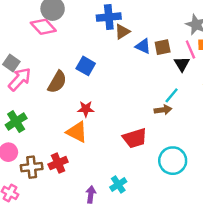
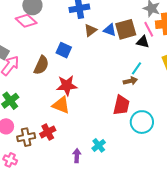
brown triangle: (122, 32) -> (91, 30), moved
brown square: (163, 47) -> (126, 29), size x1.5
black triangle: (182, 64) -> (143, 42), turned -40
red star: (86, 109) -> (67, 85), size x1.5
red trapezoid: (135, 138) -> (121, 105), moved, turned -55

